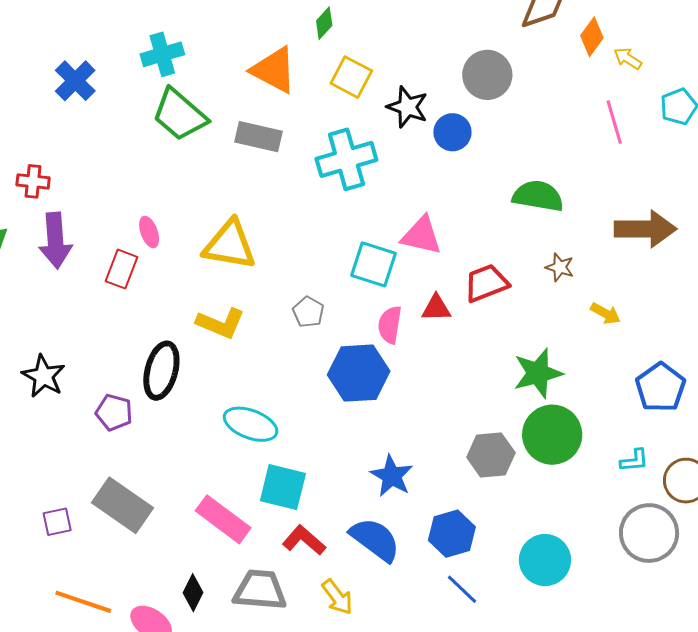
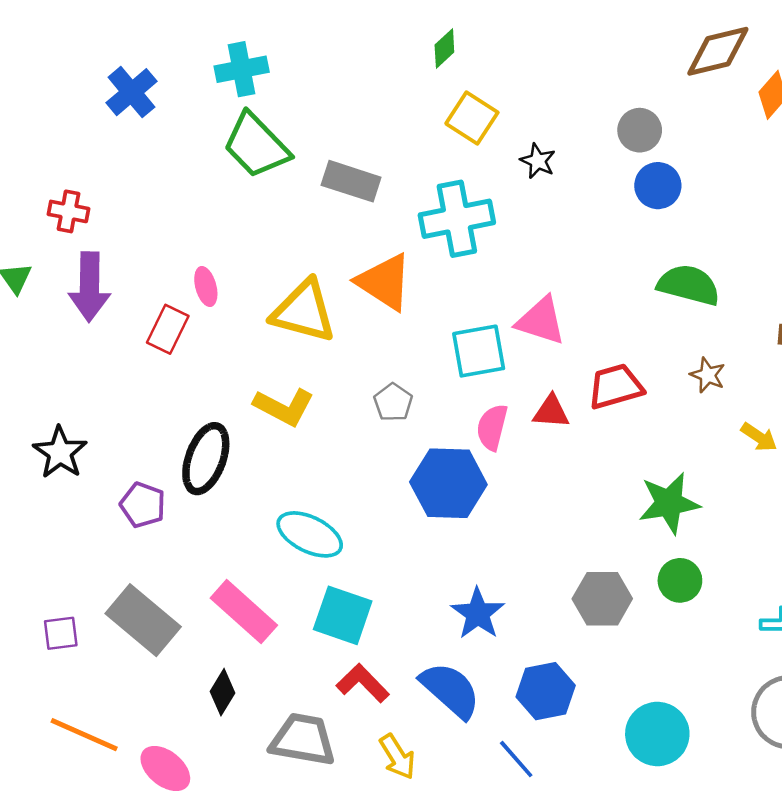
orange triangle: (274, 70) -> (384, 282), moved
gray circle: (487, 75) -> (640, 130), size x0.7
black star: (407, 107) -> (538, 161), size x0.7
blue circle: (452, 132) -> (658, 186), moved
cyan square: (373, 264) -> (479, 351), turned -33
green circle: (552, 435) -> (680, 580), size x0.6
pink rectangle: (223, 519) -> (244, 612), moved
blue line: (462, 589) -> (516, 759), moved
black diamond: (193, 593) -> (222, 692), moved

